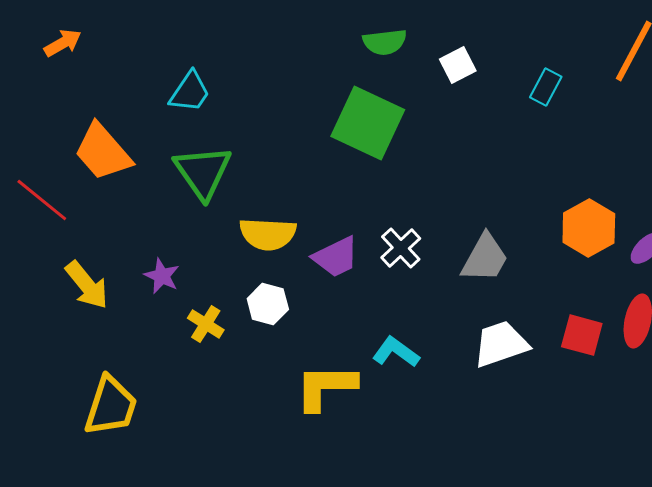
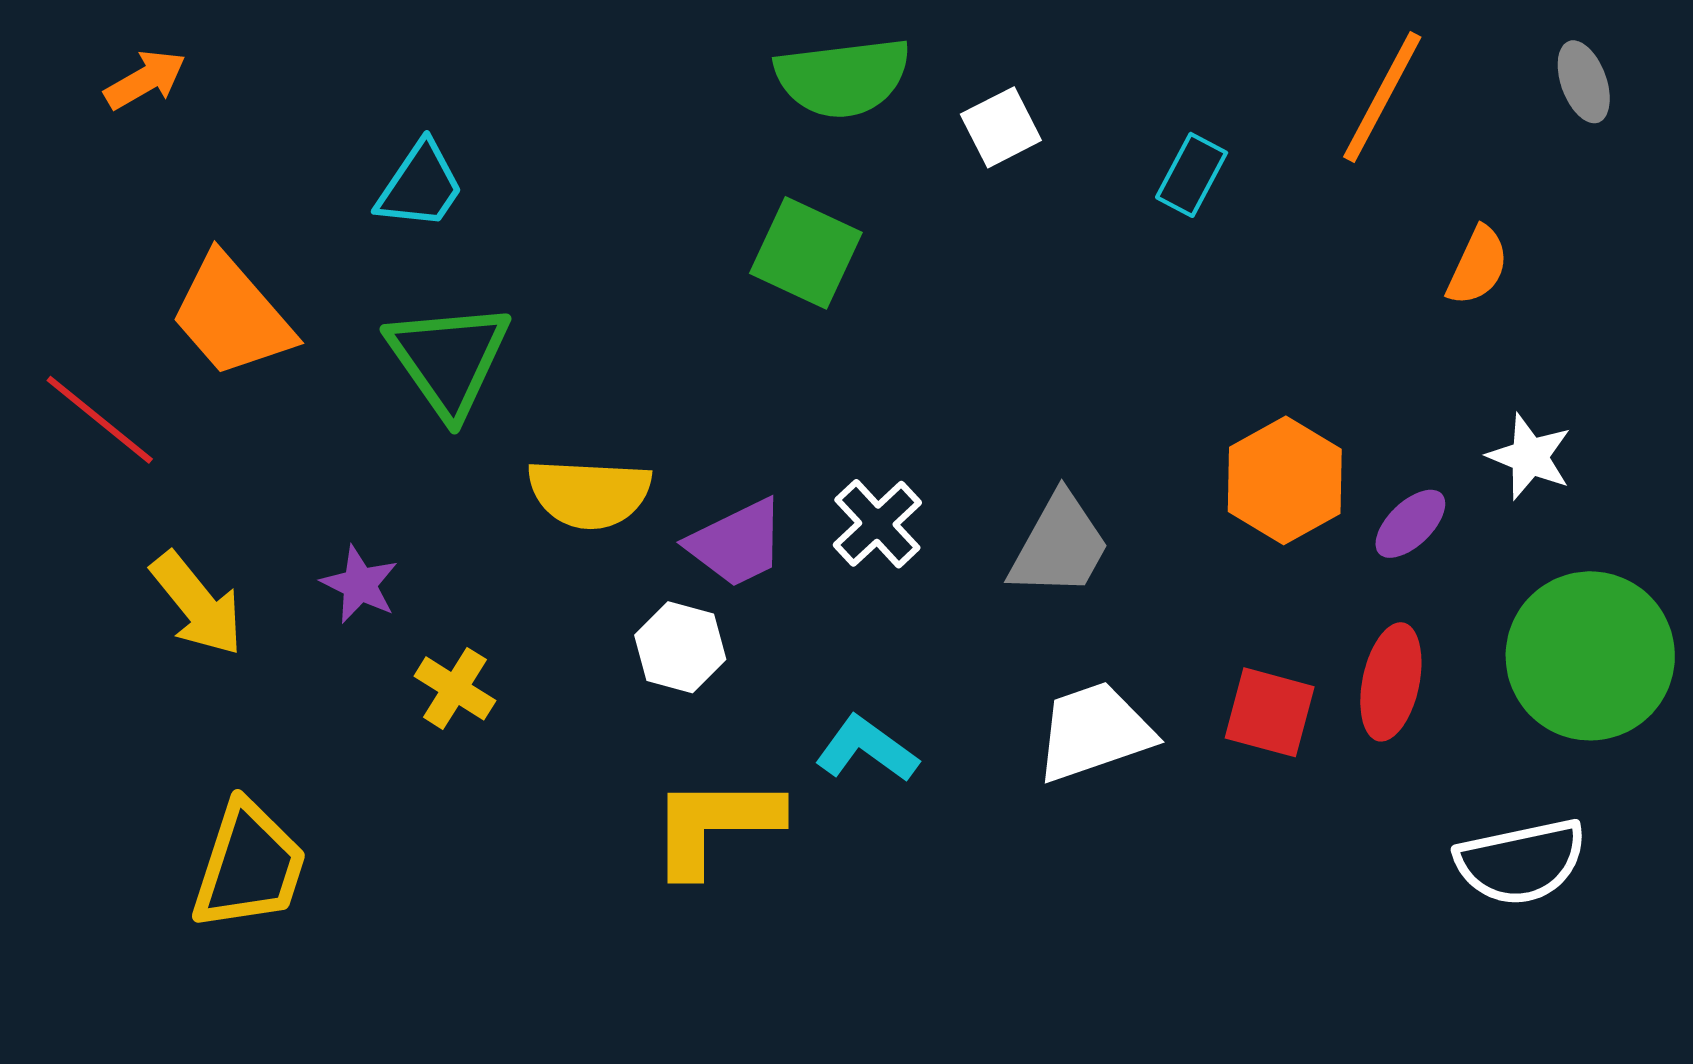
green semicircle: (385, 42) -> (843, 77), size x1.4
green square: (368, 123) -> (806, 253), size x0.7
white hexagon: (268, 304) -> (680, 647), moved

